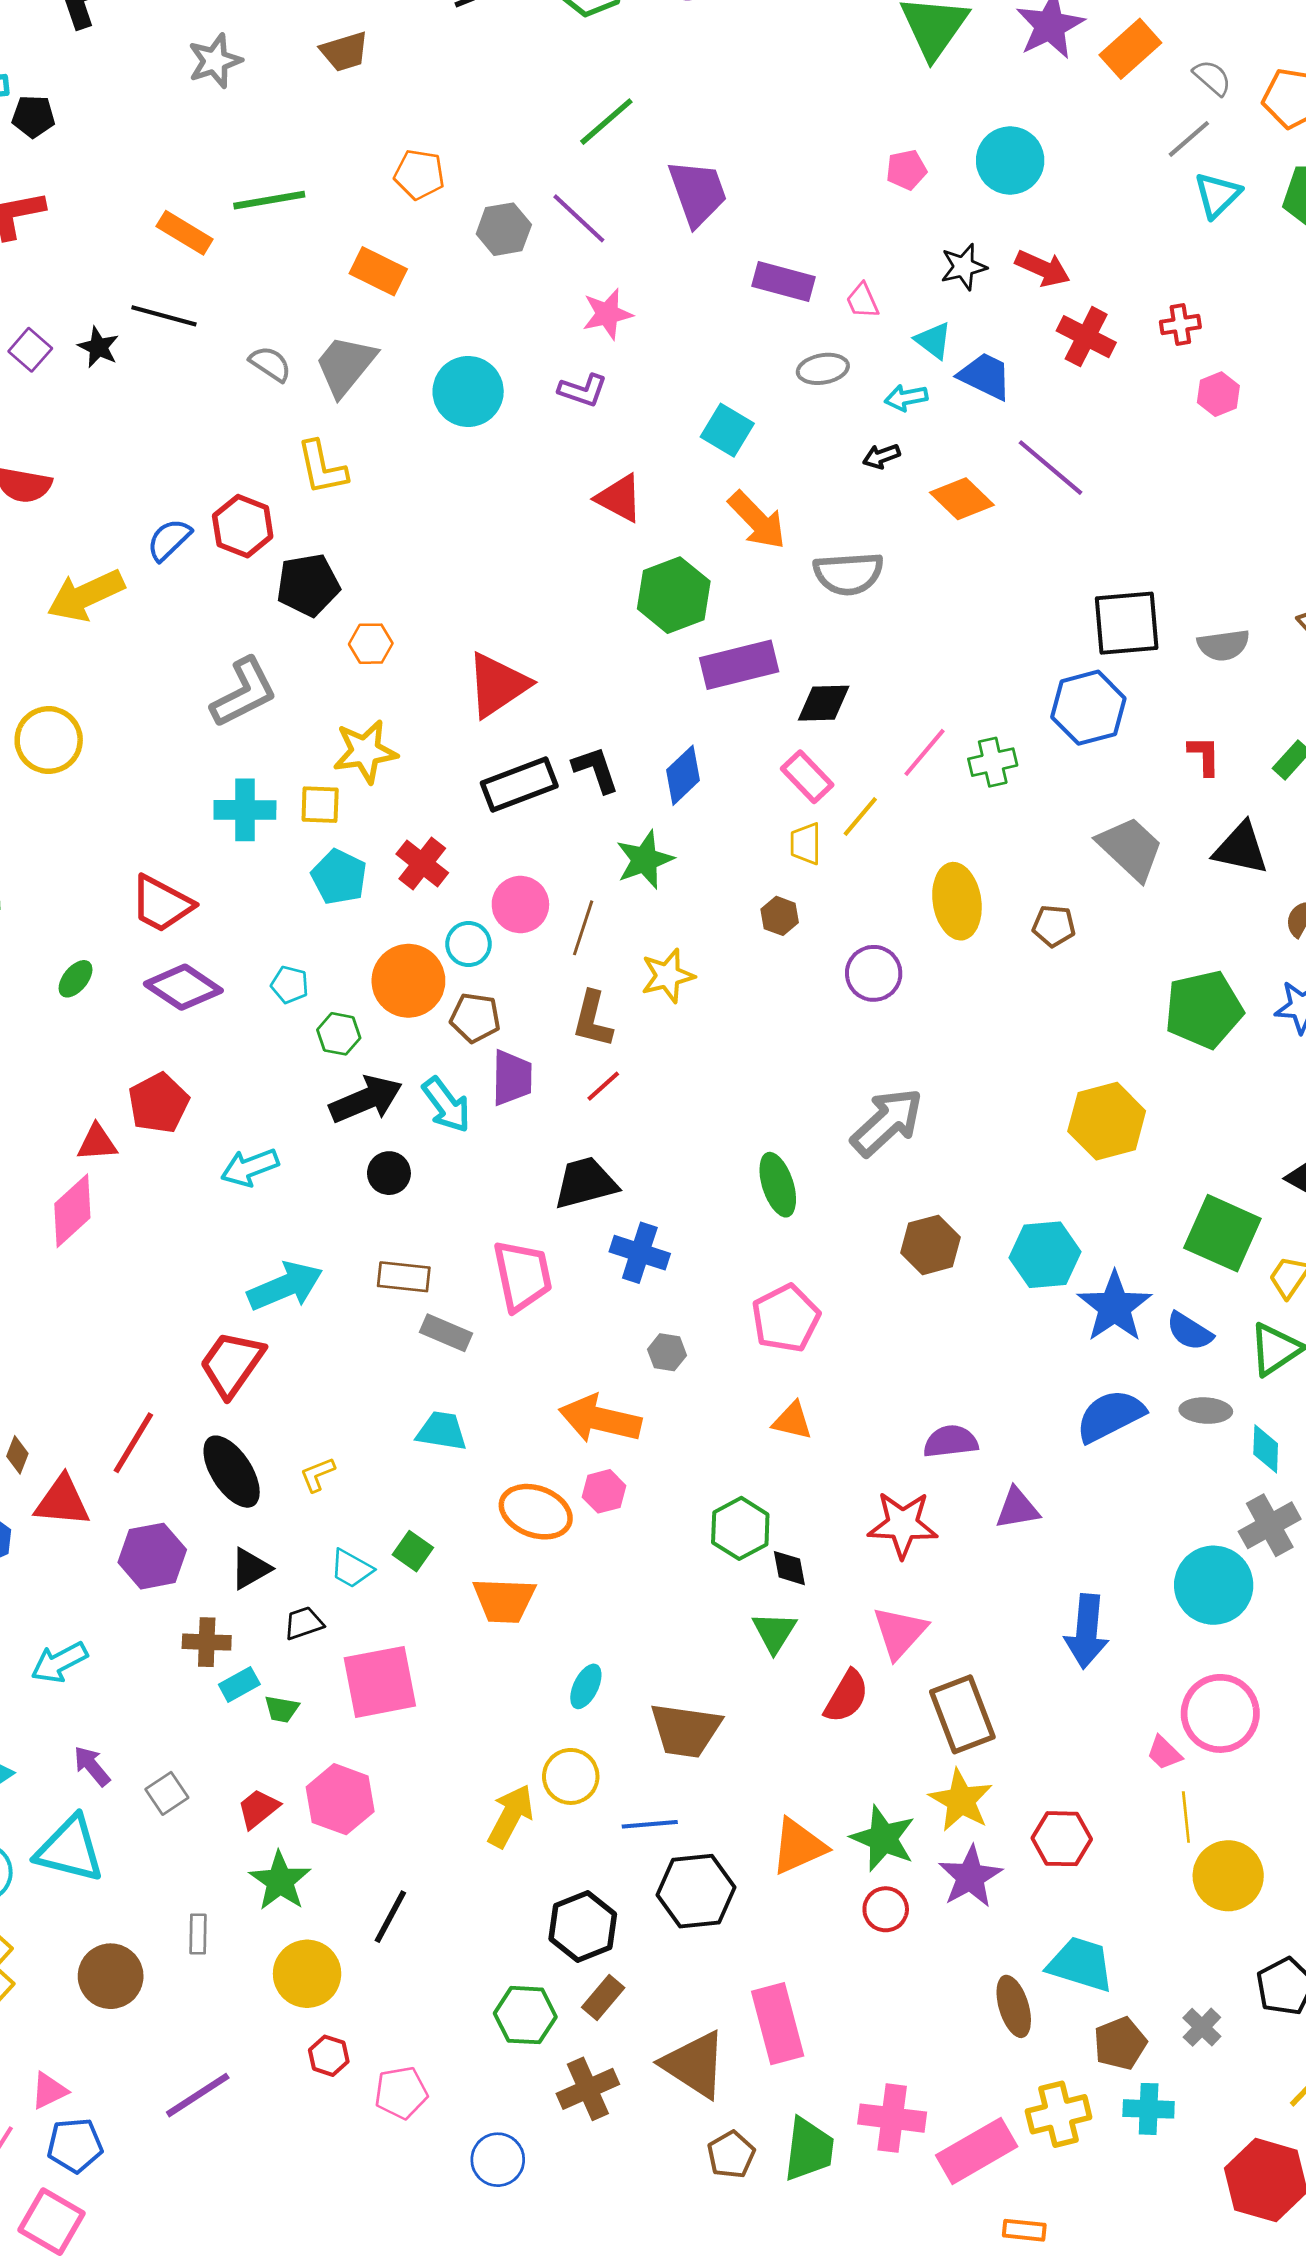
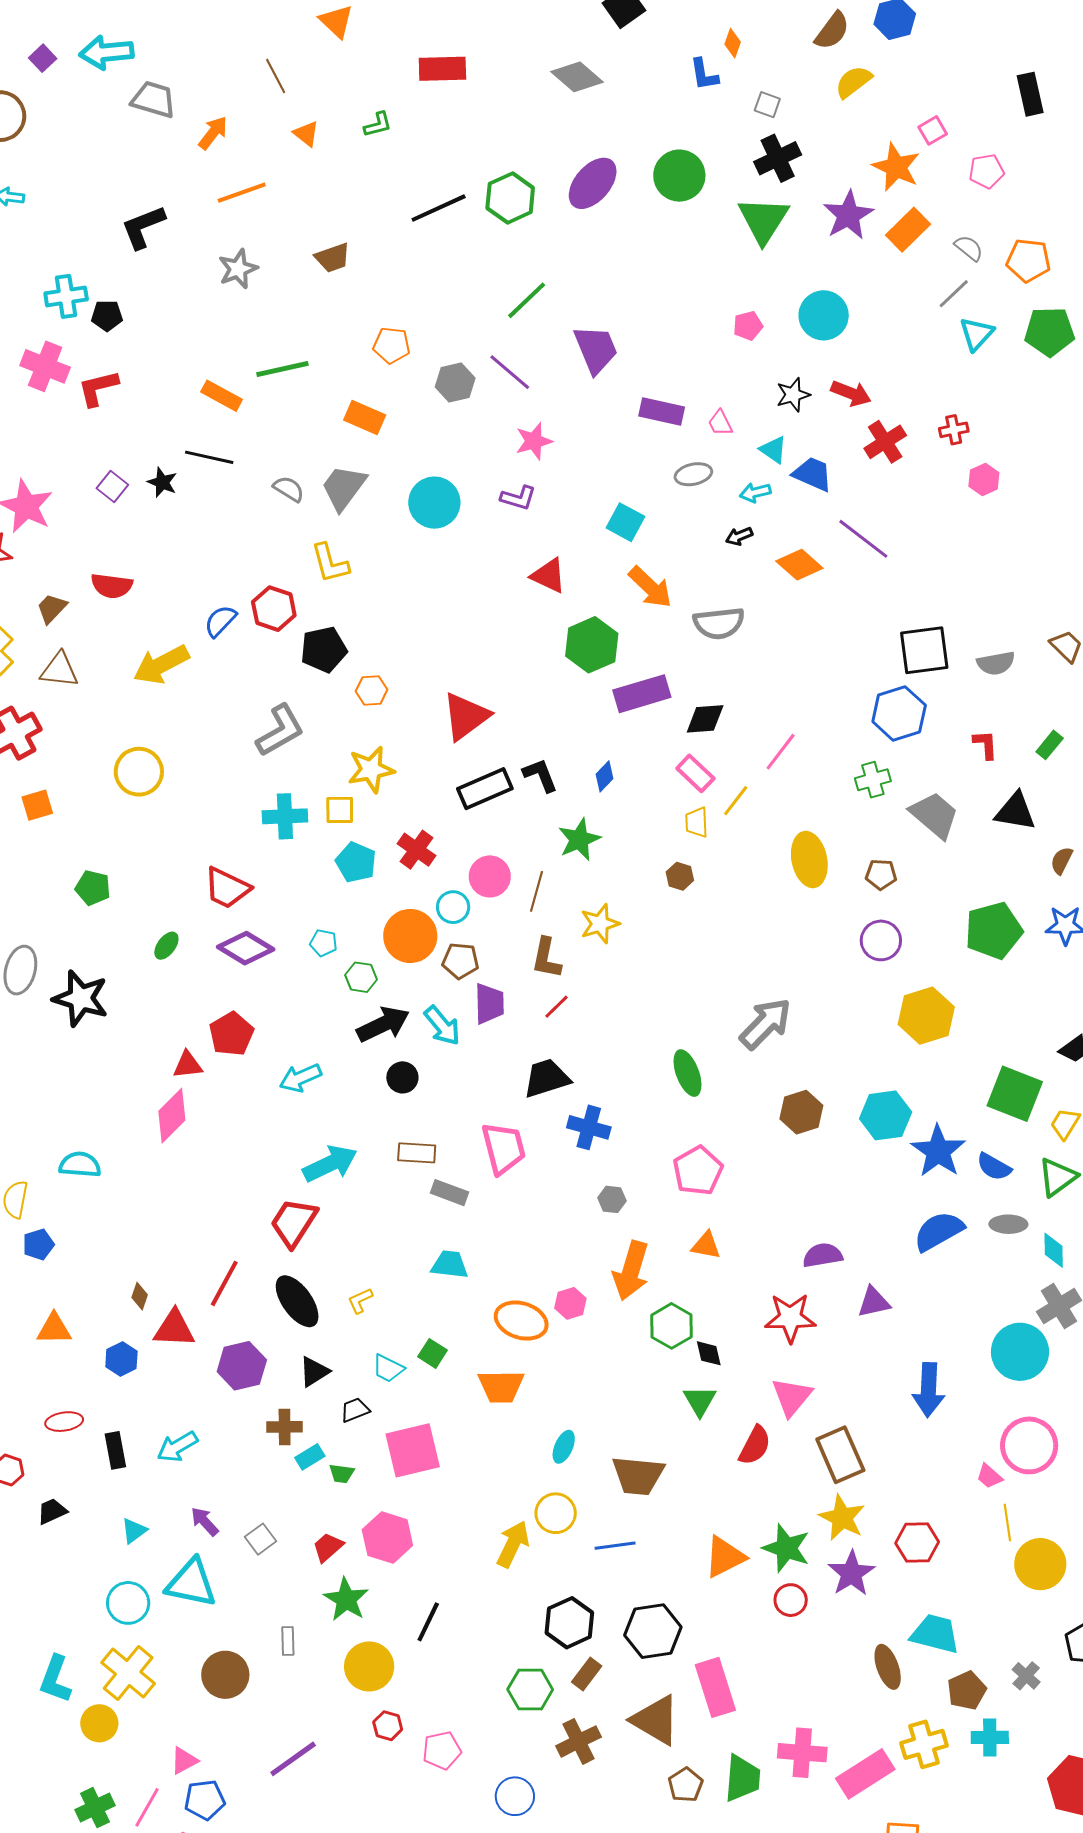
red cross: (1086, 337) -> (885, 442), turned 33
green cross: (993, 762) -> (873, 780), moved
blue diamond: (683, 775) -> (604, 776), size x0.7
purple circle: (874, 973) -> (881, 940), moved
orange arrow: (600, 1419) -> (631, 1271), moved, turned -84
black hexagon: (696, 1891) -> (653, 1631), moved

